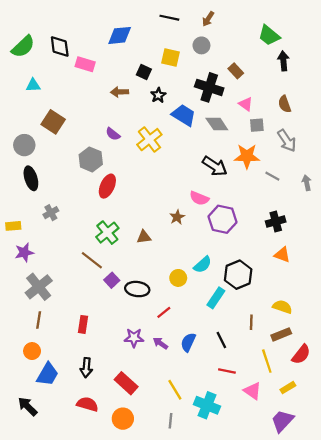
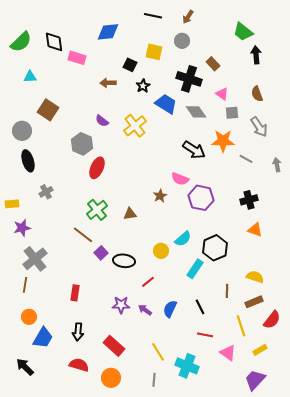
brown line: (39, 320) -> (25, 285), moved

